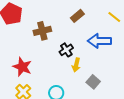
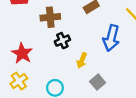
blue arrow: (99, 41) -> (111, 38), turned -85
black cross: (66, 50) -> (62, 41), moved

